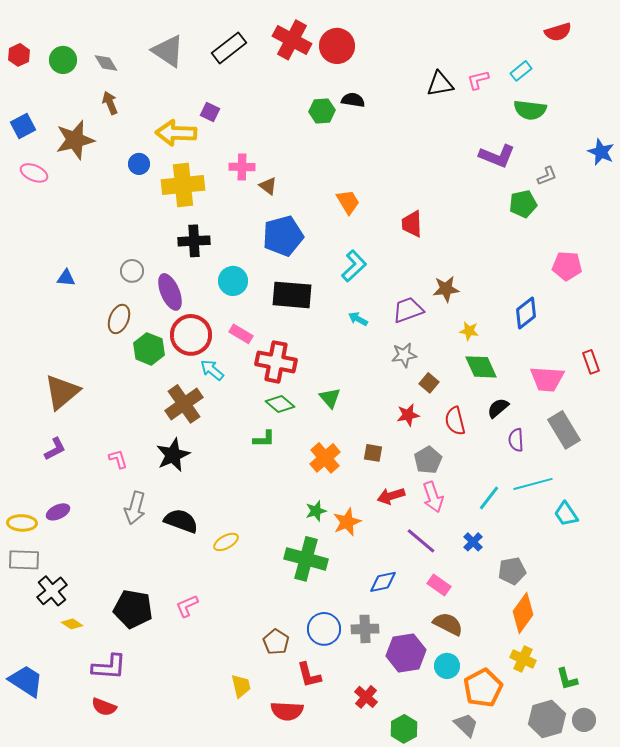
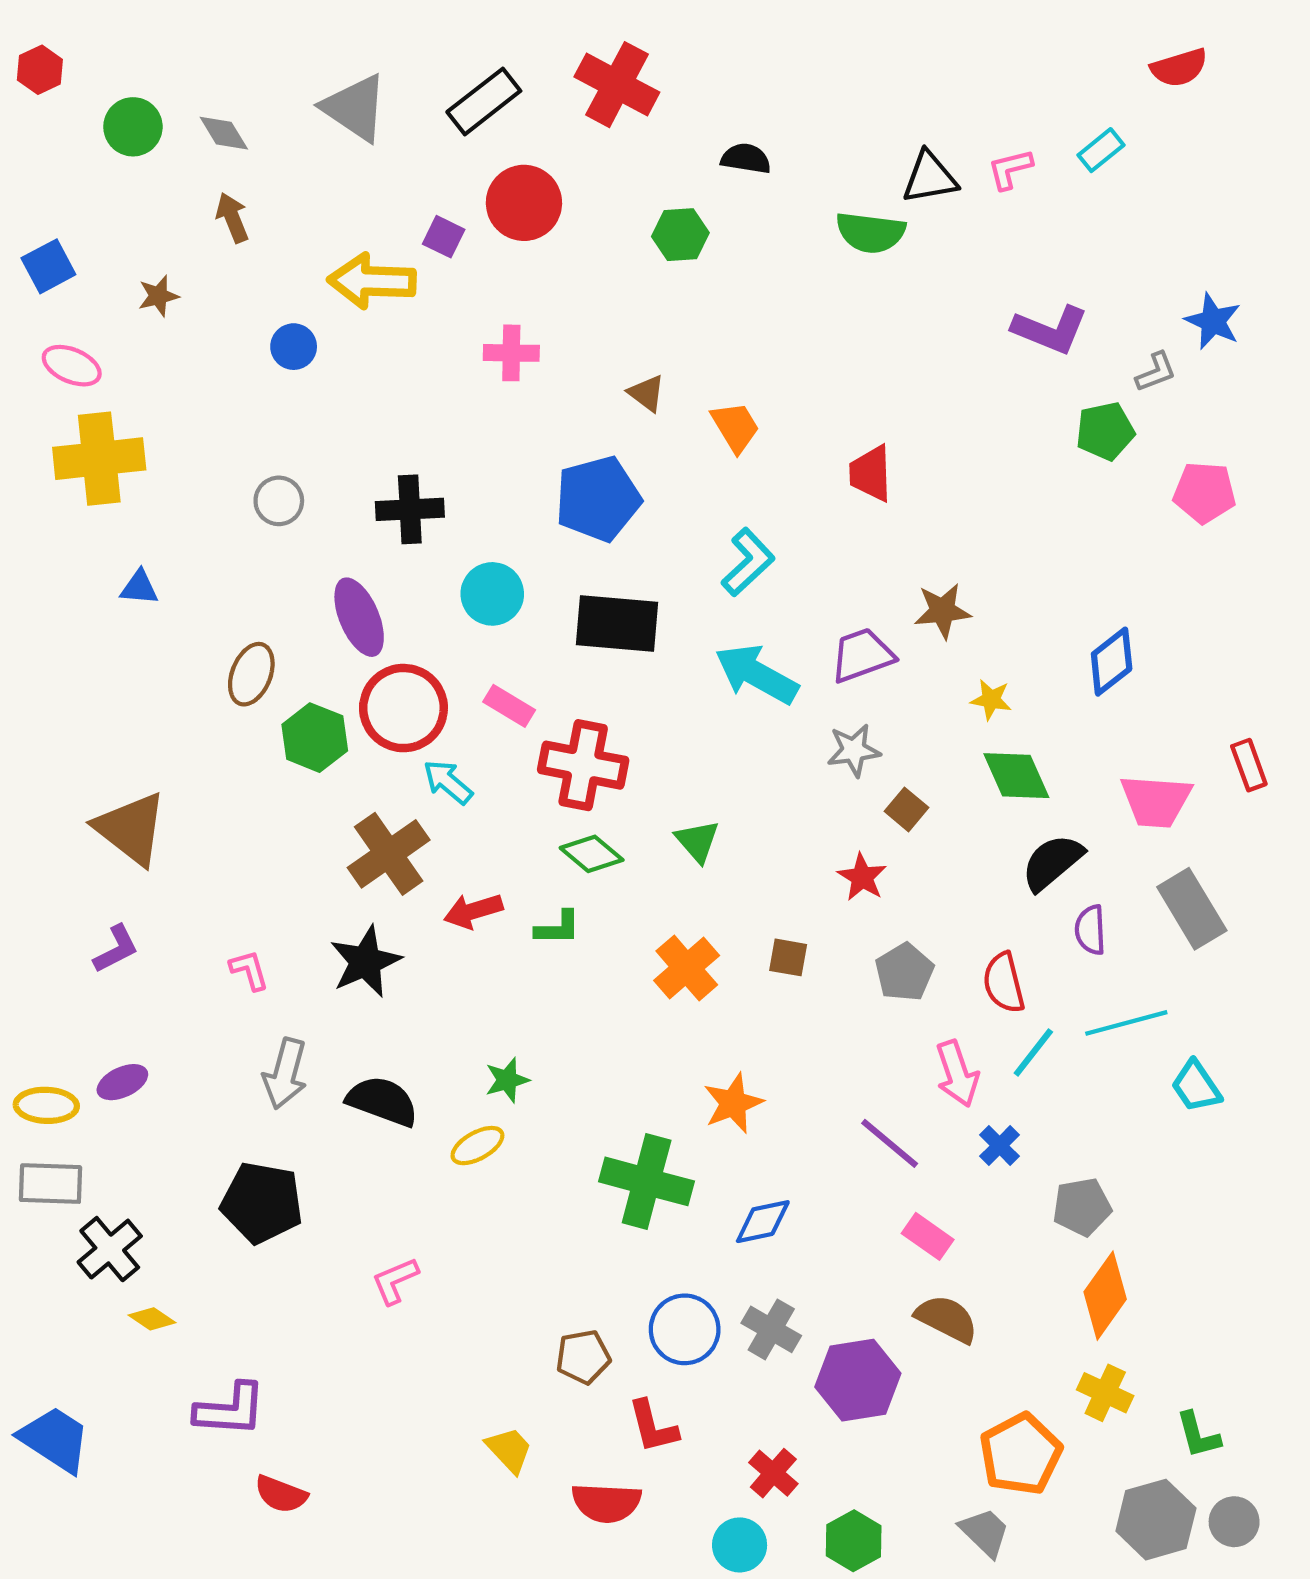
red circle: (337, 46) -> (524, 203), moved
red hexagon: (19, 55) -> (40, 70), moved
black semicircle: (353, 100) -> (746, 159), moved
green semicircle: (530, 110) -> (871, 232), moved
brown star: (75, 140) -> (158, 296), size x0.5
blue star: (601, 152) -> (1213, 321), moved
yellow cross: (183, 185) -> (99, 459), moved
brown triangle: (268, 186) -> (647, 393), moved
pink pentagon: (567, 266) -> (1205, 492), moved
gray circle: (132, 271) -> (279, 501), moved
cyan arrow: (358, 319) -> (756, 674), size x2.0
brown triangle: (62, 392) -> (131, 828), turned -42
black semicircle: (498, 408) -> (1052, 862), size x1.4
red star: (408, 415) -> (862, 877), turned -30
red semicircle: (455, 421) -> (1004, 983), moved
red arrow: (391, 496) -> (473, 911), moved
pink arrow: (433, 497) -> (957, 1074), moved
green star: (316, 511) -> (507, 1080), moved
blue diamond: (383, 582) -> (763, 1222), moved
black pentagon: (133, 609) -> (262, 1203), moved
gray cross: (365, 629) -> (771, 1329), turned 32
brown pentagon: (276, 642) -> (583, 1357), turned 30
cyan circle: (447, 666) -> (740, 1545), moved
yellow trapezoid: (241, 686) -> (509, 1450), turned -30
red semicircle: (104, 707) -> (281, 1494), moved

